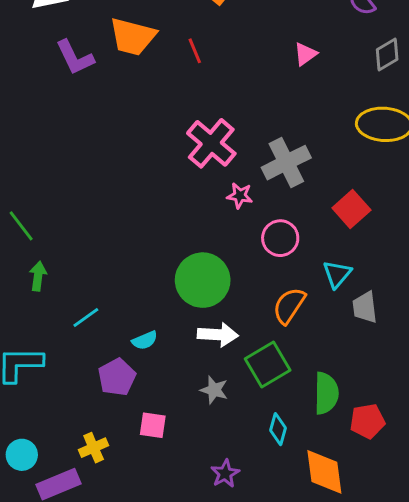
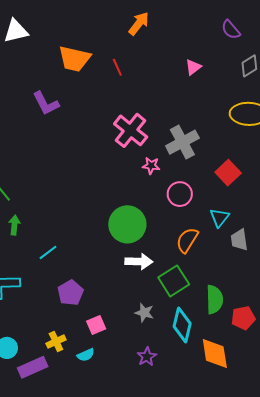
purple L-shape: (75, 57) -> (46, 103), moved
cyan semicircle: (145, 340) -> (86, 355), moved
gray star: (214, 390) -> (144, 313), moved
pink square: (153, 425) -> (96, 325), turned -30
cyan diamond: (278, 429) -> (182, 325), size x1.6

